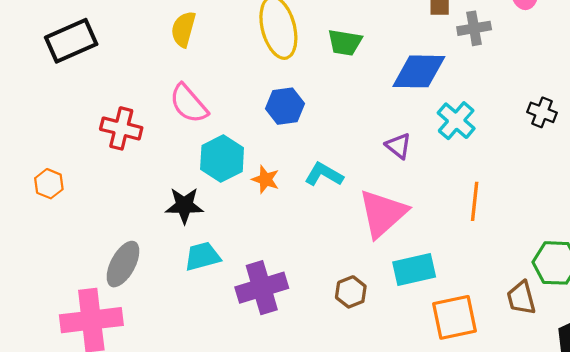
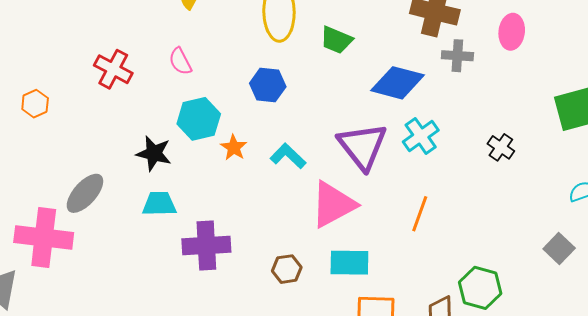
pink semicircle: (189, 104) -> (180, 61), size x0.7
purple triangle: (398, 146) -> (362, 146), size x2.0

